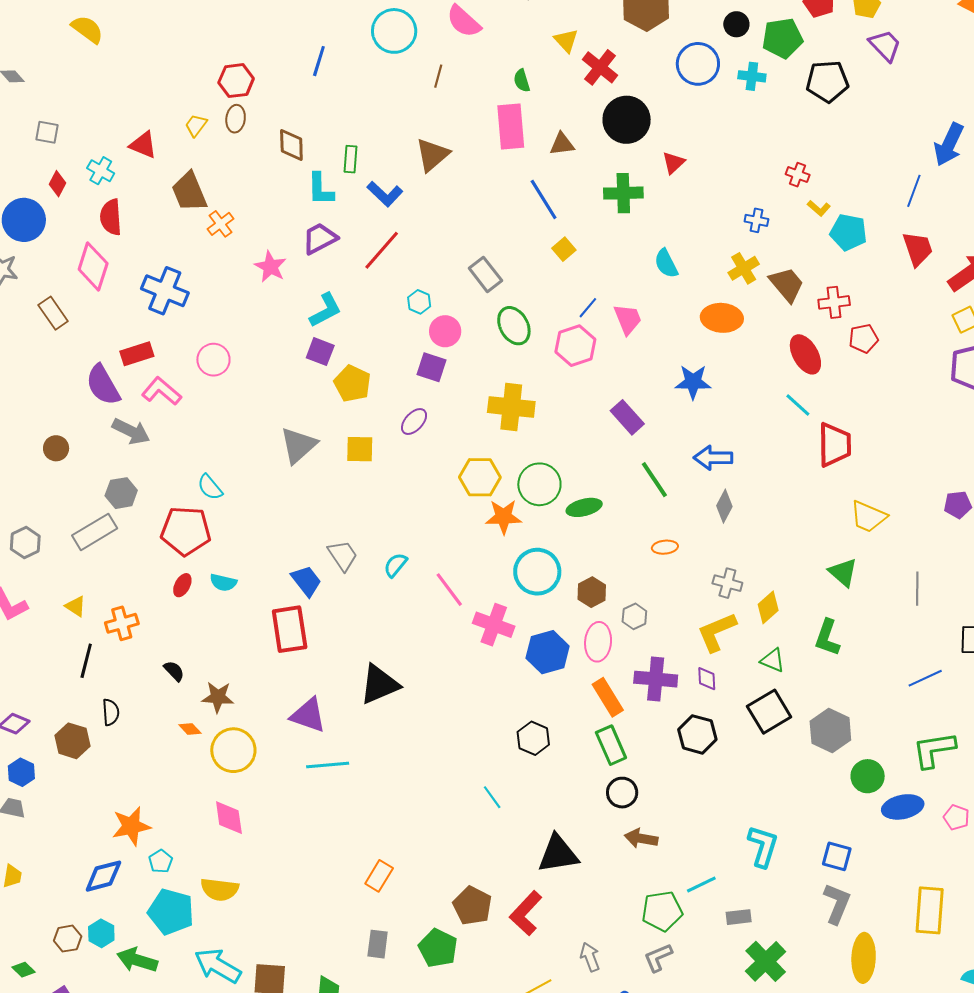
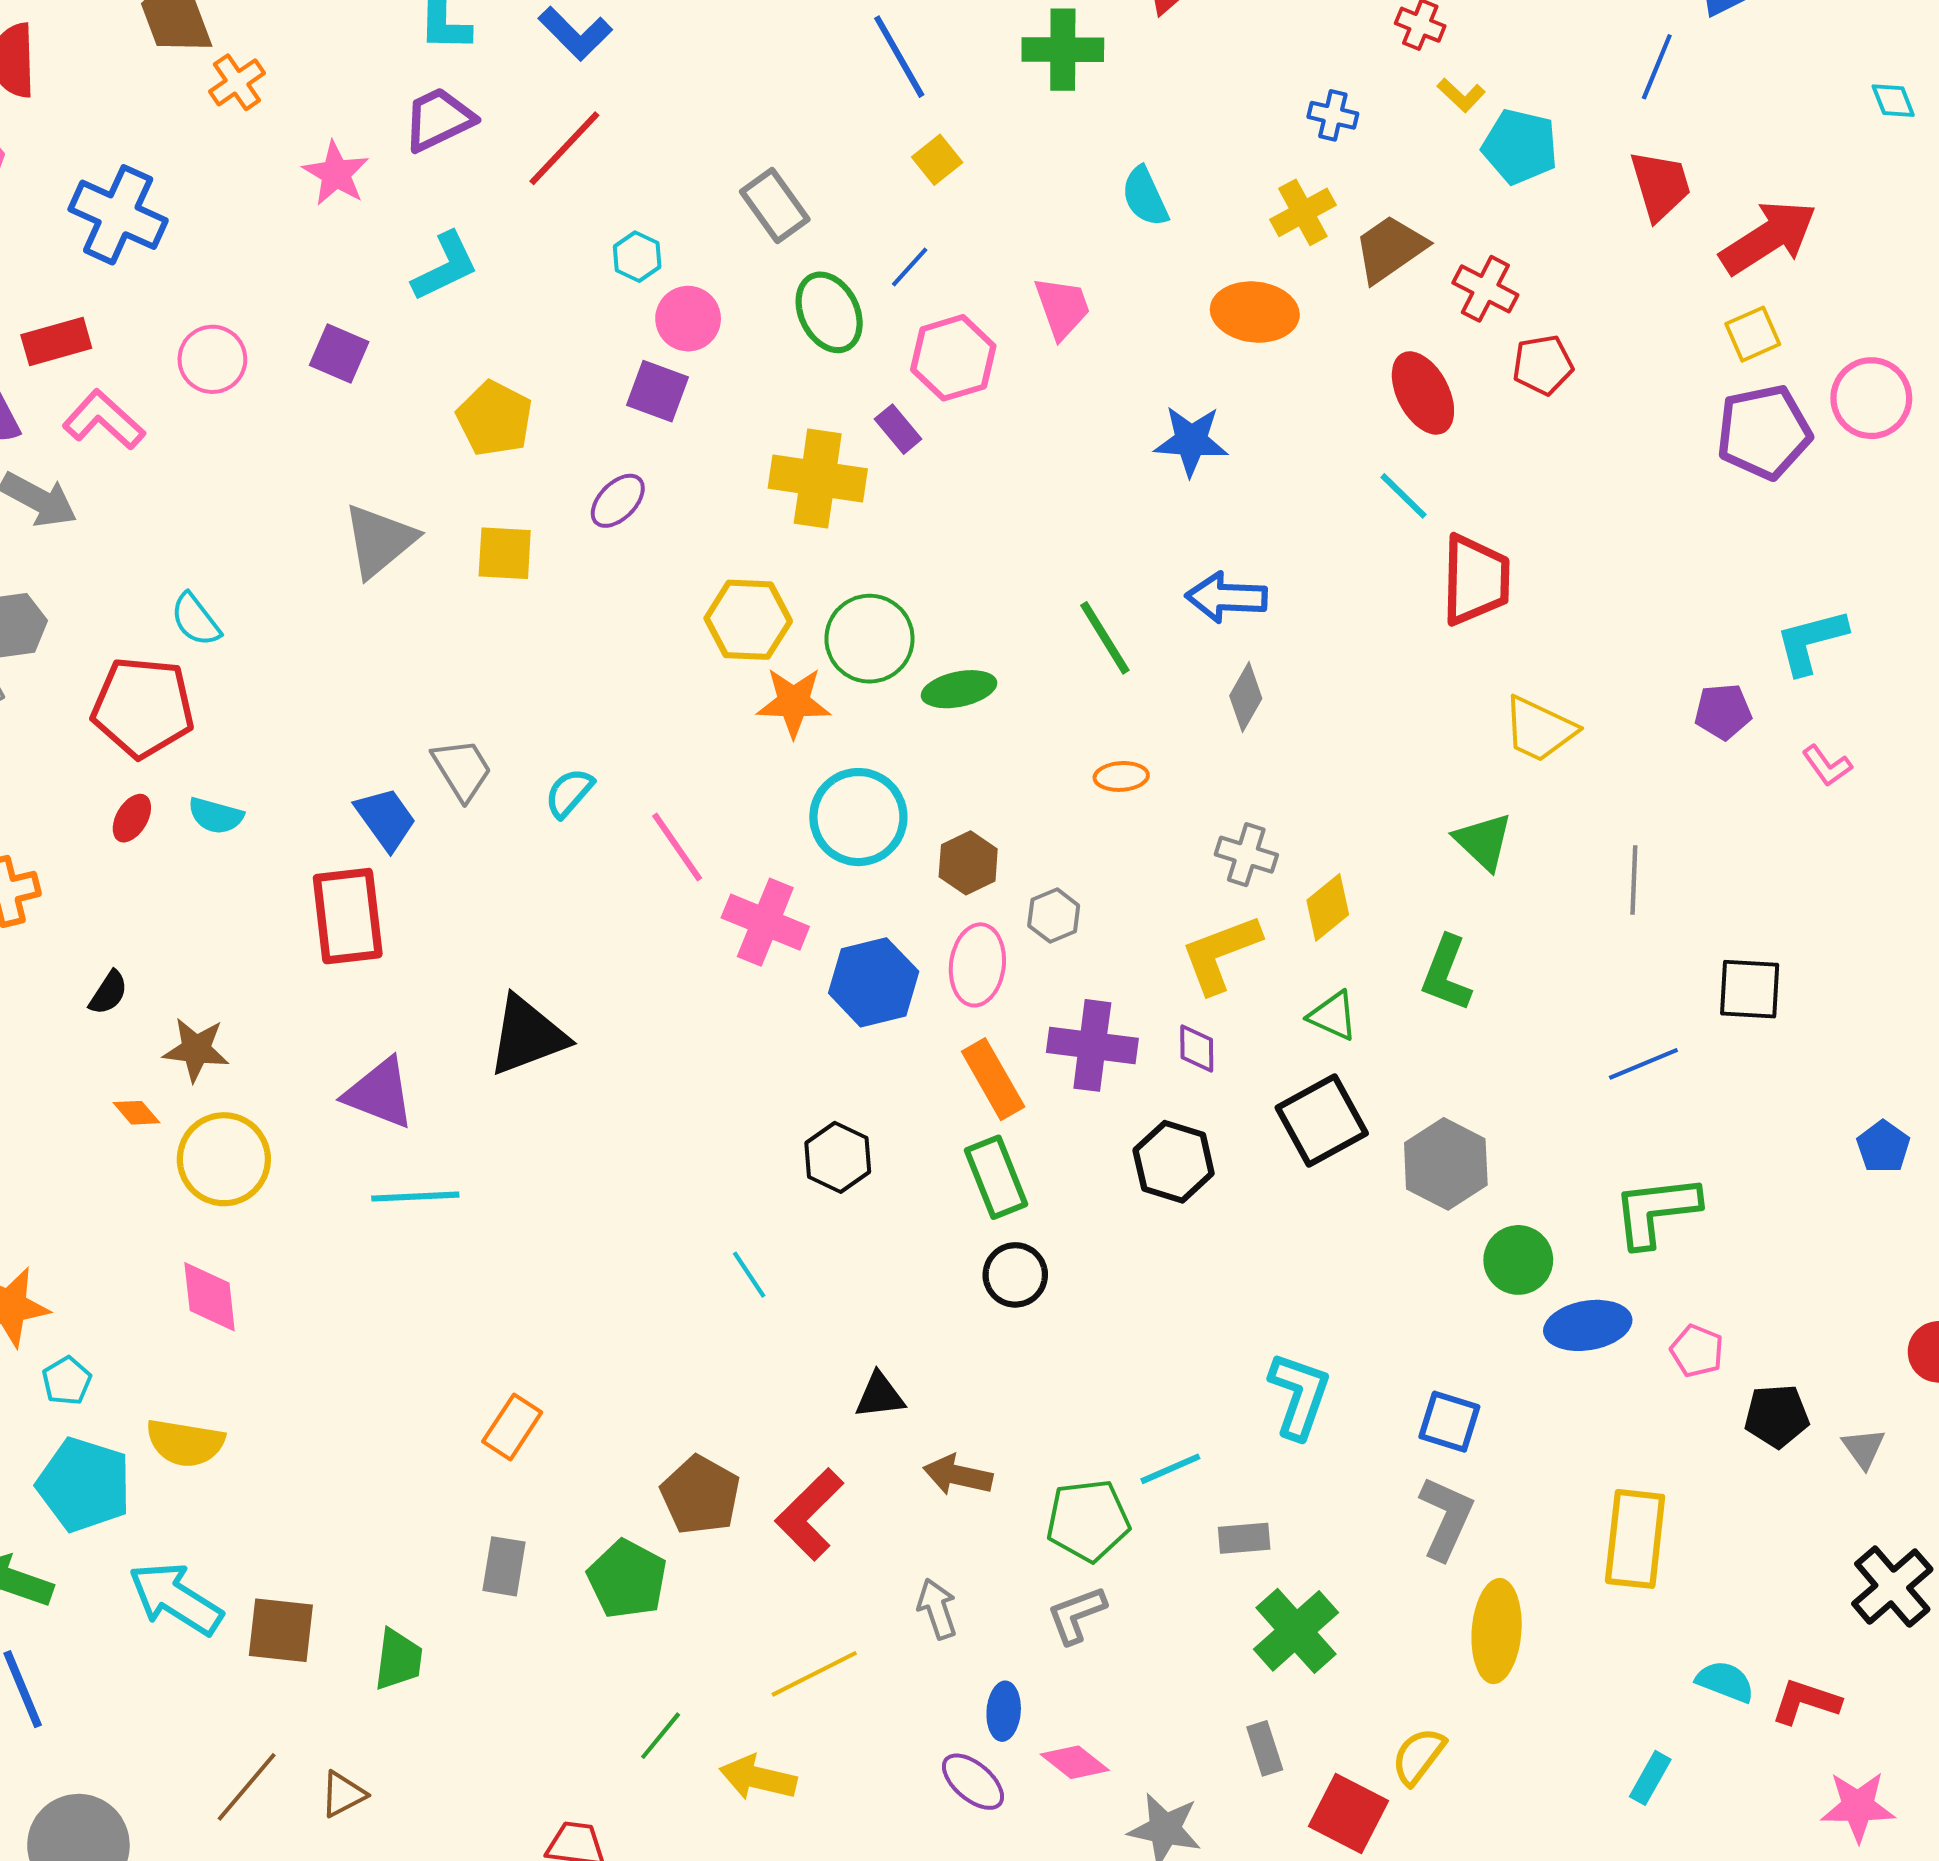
brown trapezoid: (787, 284) -> (1390, 249), turned -87
red cross: (834, 302) -> (1485, 289), turned 32
blue line: (588, 308) -> (910, 267), moved
purple square: (320, 352) -> (339, 354), moved
purple rectangle: (627, 417) -> (898, 429), moved, size x0.7
black semicircle: (174, 671) -> (108, 993), turned 75
brown arrow: (641, 838) -> (958, 1475), moved
black triangle: (558, 854) -> (880, 1396), size x0.6

